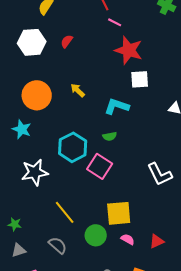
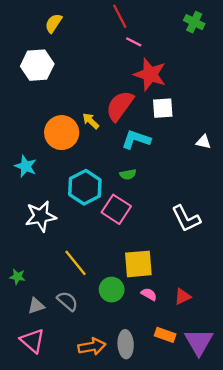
red semicircle: (67, 41) -> (120, 106), moved, size x2.0
orange circle: (37, 95) -> (62, 133), moved
gray triangle: (19, 250) -> (36, 306), moved

